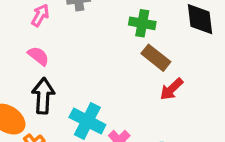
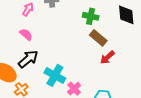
black arrow: (43, 96) -> (28, 59), turned 45

